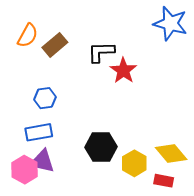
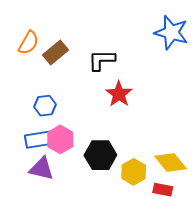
red star: (123, 70) -> (119, 94), moved
pink hexagon: (24, 170) -> (60, 139), moved

